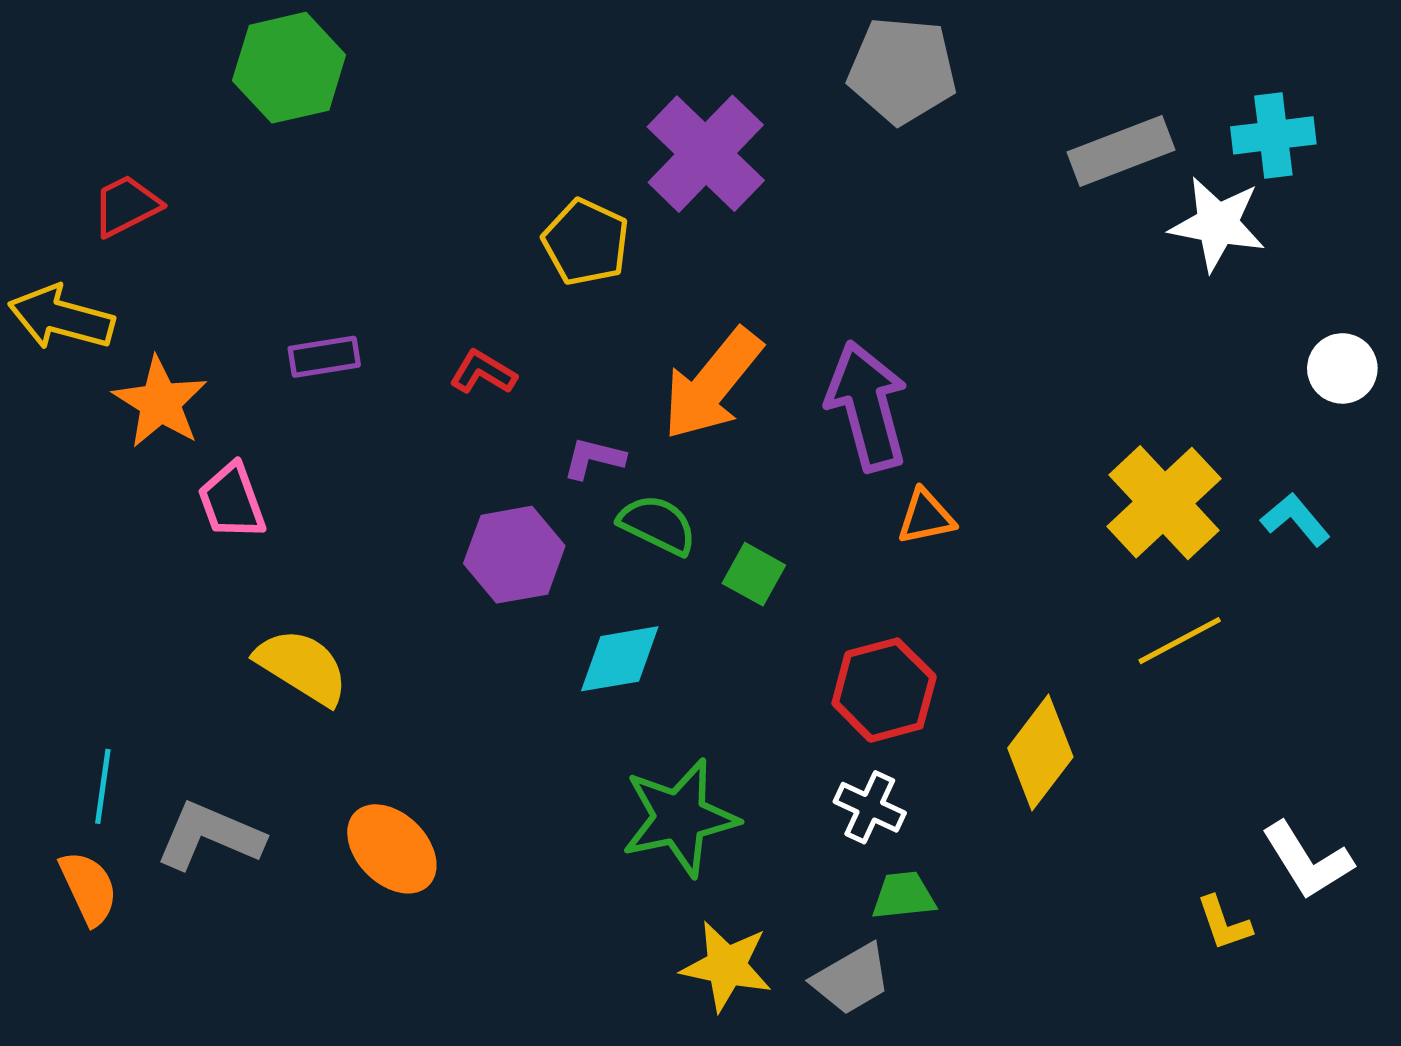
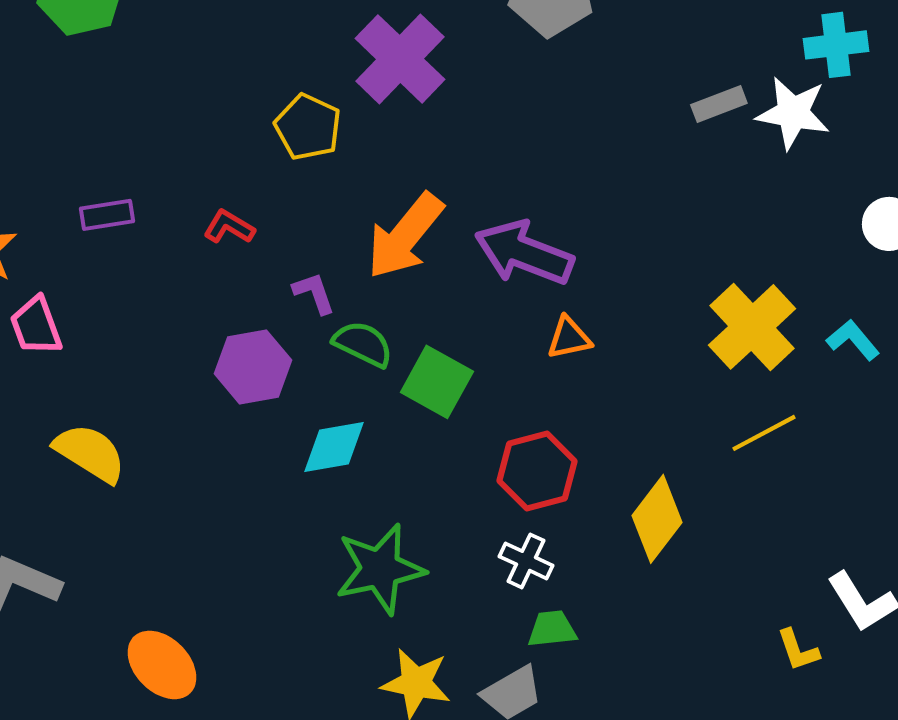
gray rectangle: (1121, 151) -> (719, 104), moved, size x0.7
purple arrow: (867, 406) -> (524, 253), turned -54
purple L-shape: (594, 458) -> (314, 293), turned 57
green square: (754, 574) -> (437, 382), size x1.5
orange ellipse: (392, 849) -> (162, 665), moved

